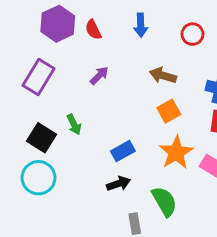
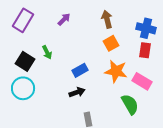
brown arrow: (163, 76) -> (107, 19), turned 60
orange star: (176, 153) -> (116, 71), turned -30
green semicircle: (164, 201) -> (130, 104), moved

